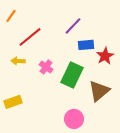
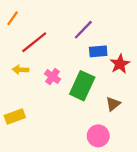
brown triangle: (99, 91) -> (113, 104), size x0.6
pink circle: (74, 119) -> (98, 136), moved

